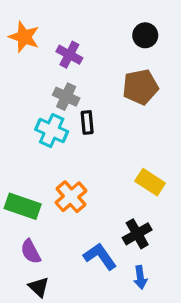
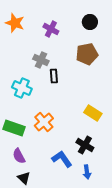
purple cross: (69, 55) -> (51, 29), moved
cyan cross: (52, 131) -> (22, 88), moved
black cross: (137, 234) -> (85, 145), turned -30

